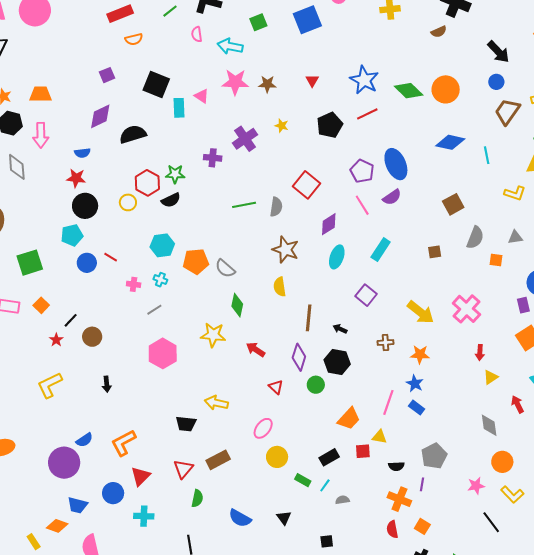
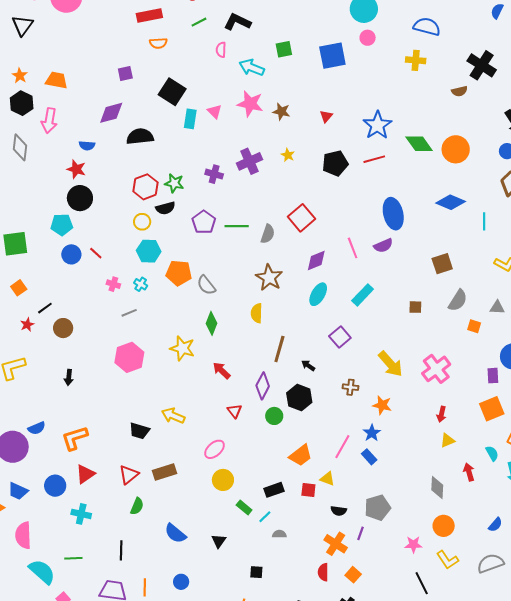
purple pentagon: (362, 171) -> (204, 222), moved
yellow circle: (128, 202) -> (142, 222), moved

